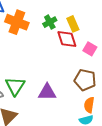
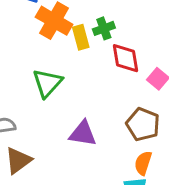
yellow rectangle: (73, 24) -> (81, 37), moved
green triangle: (15, 86) -> (47, 83), moved

